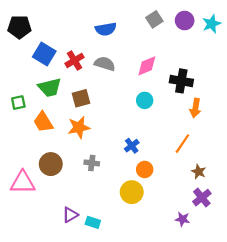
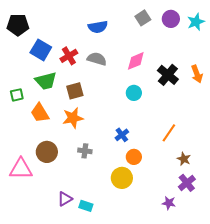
black cross: (181, 81) -> (168, 75), turned 30
orange arrow: (195, 108) -> (197, 74), moved, turned -30

